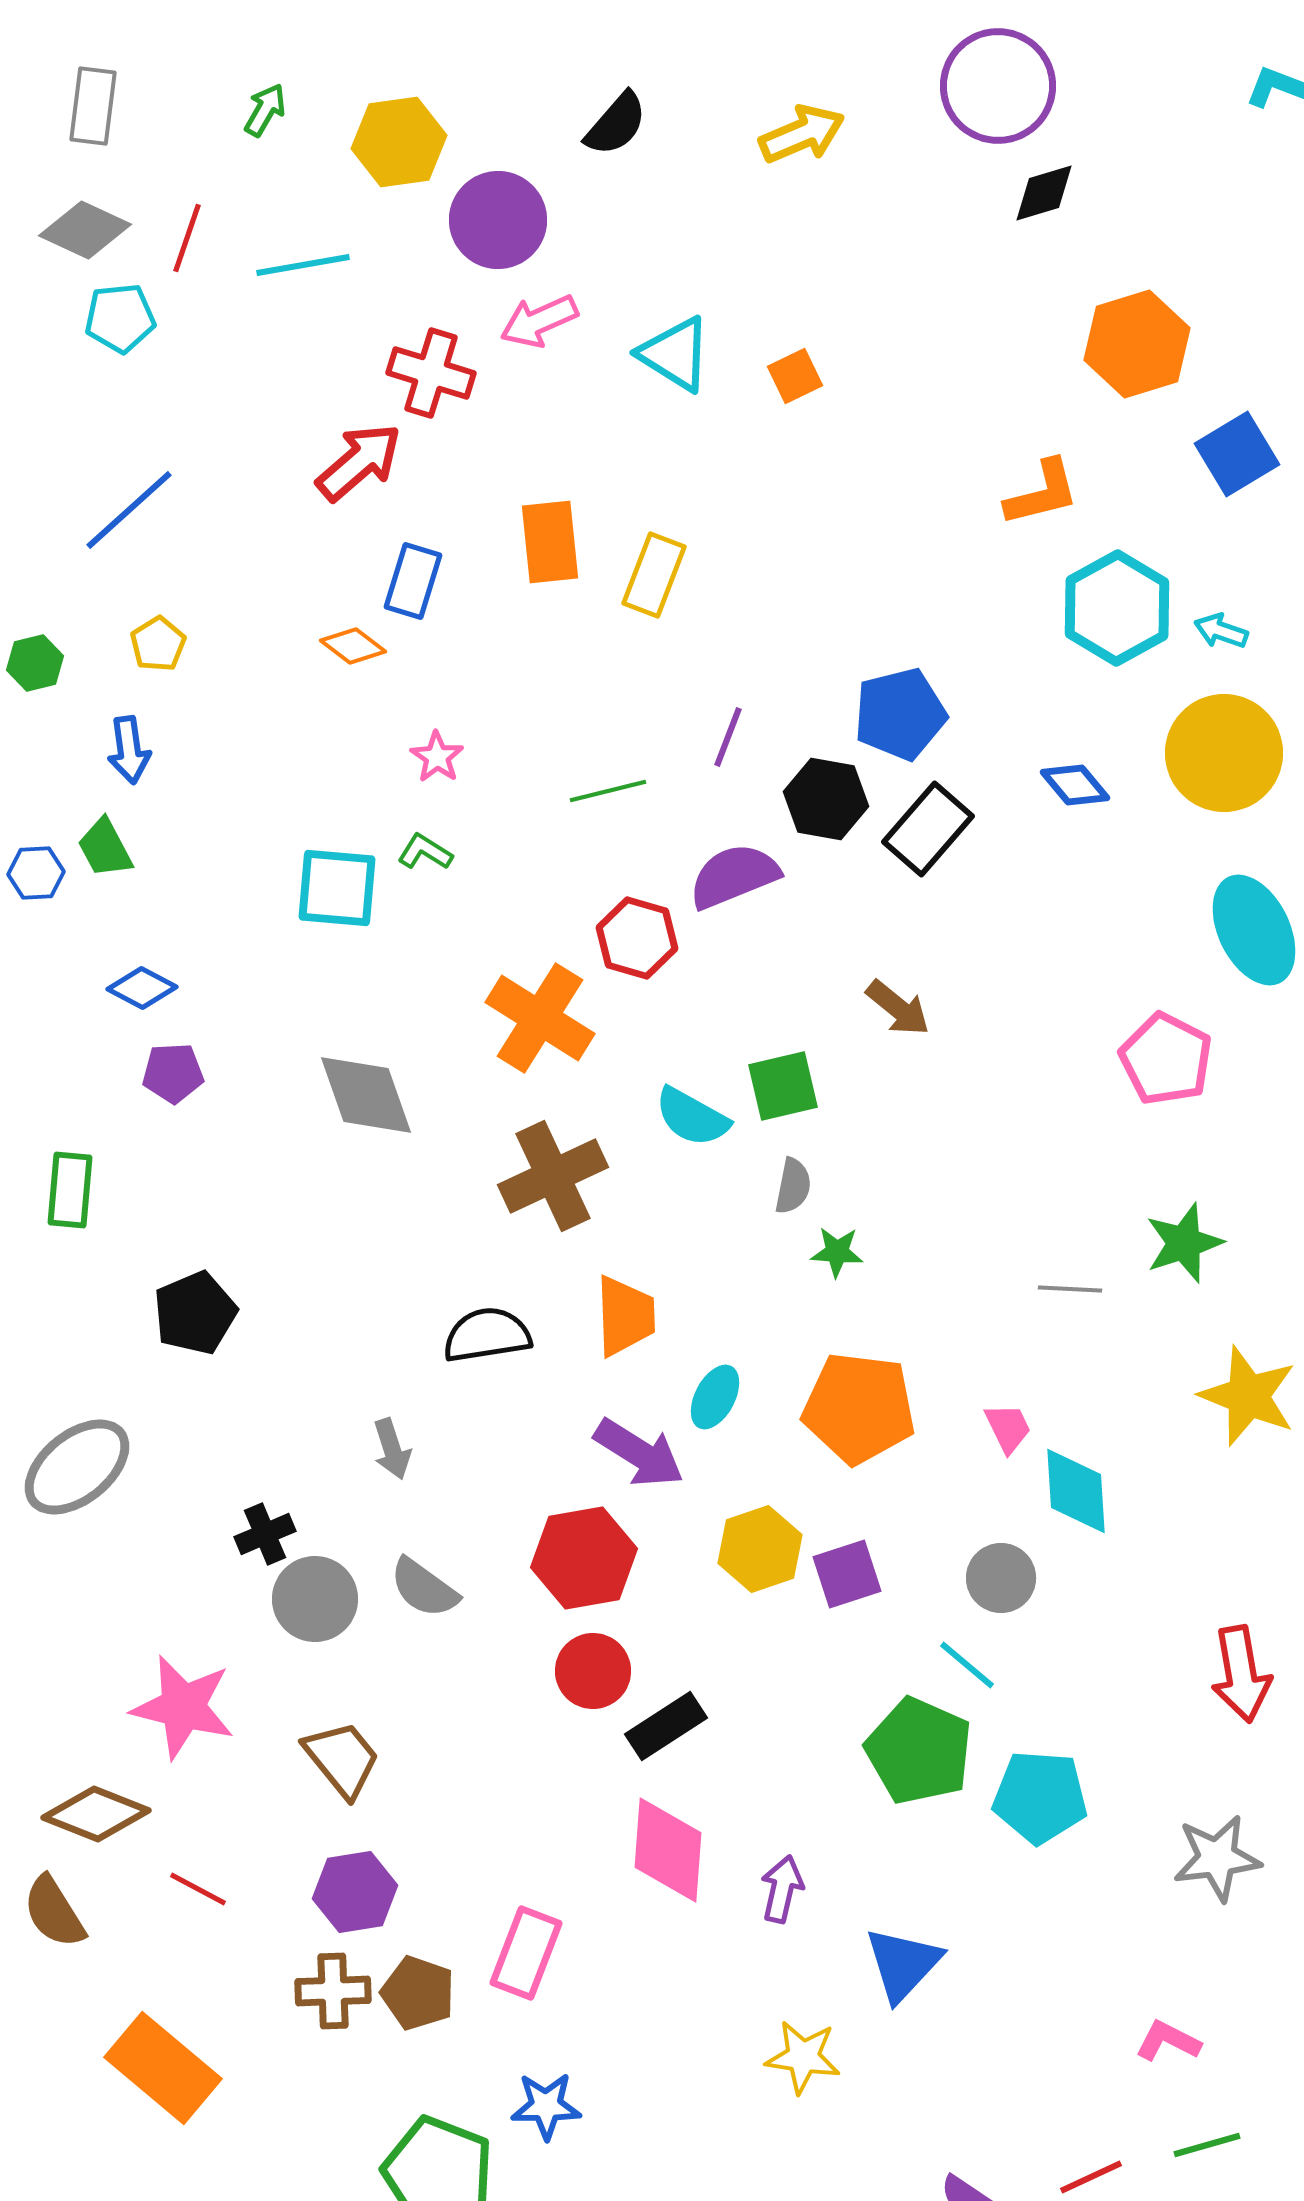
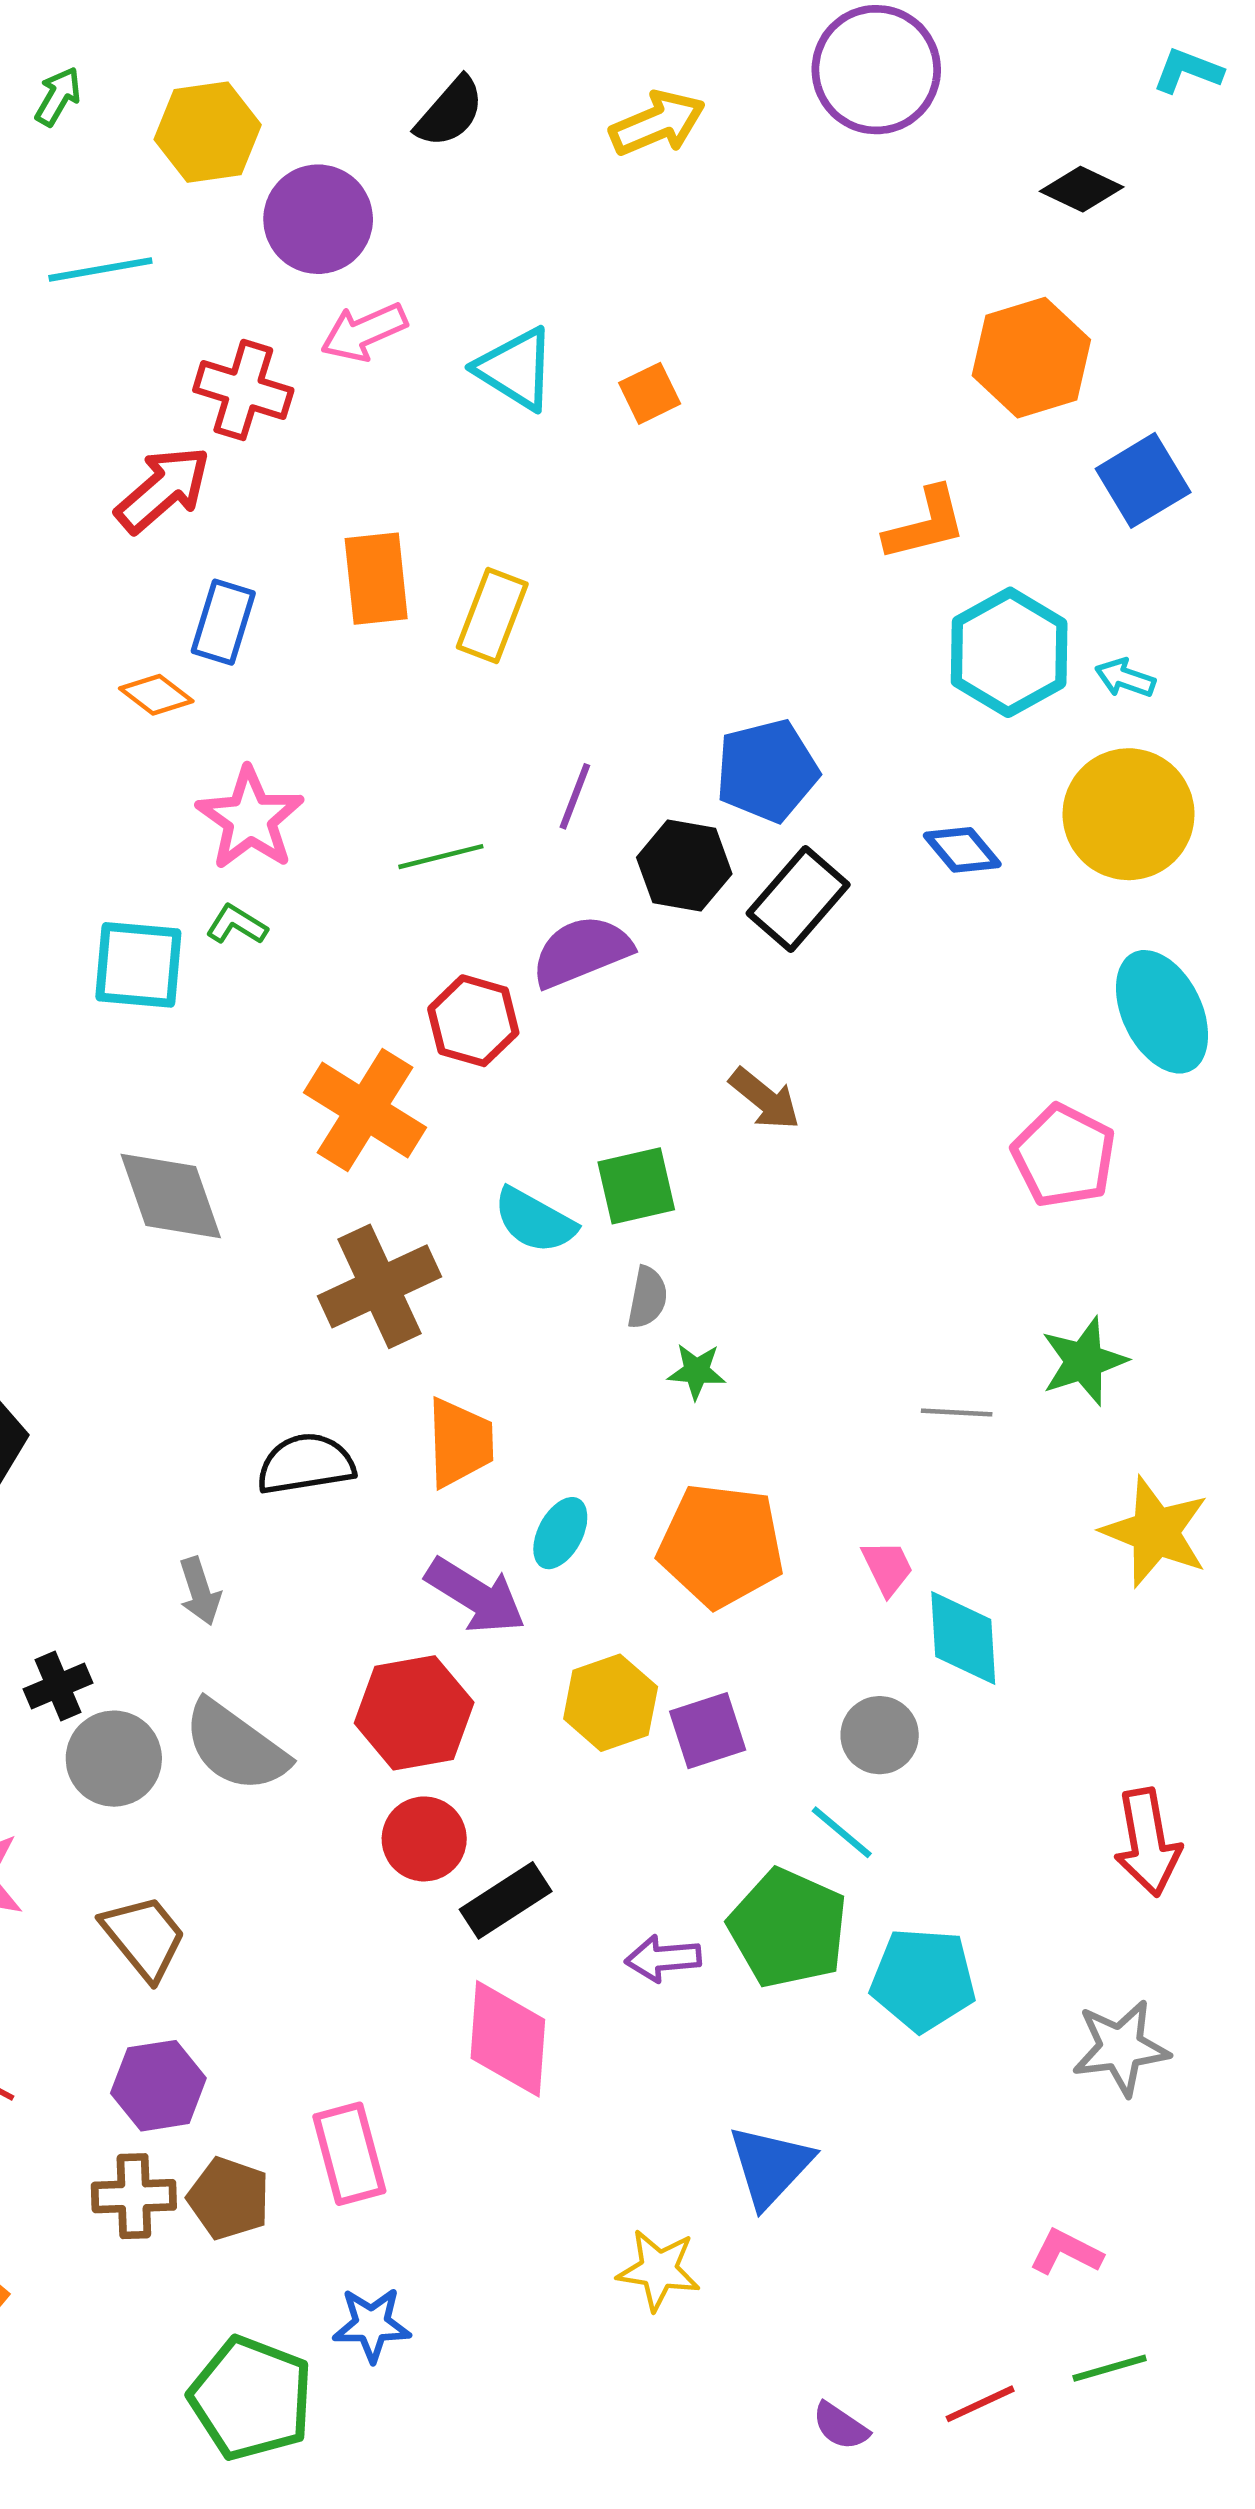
black diamond: (1044, 193) -> (1082, 189), moved, turned 42
pink star: (437, 757) -> (250, 819), size x1.8
gray semicircle: (424, 1588) -> (236, 1746), size x1.4
purple arrow: (782, 1889) -> (663, 1958), moved, turned -108
pink rectangle: (526, 1953) -> (349, 2154), turned -36

